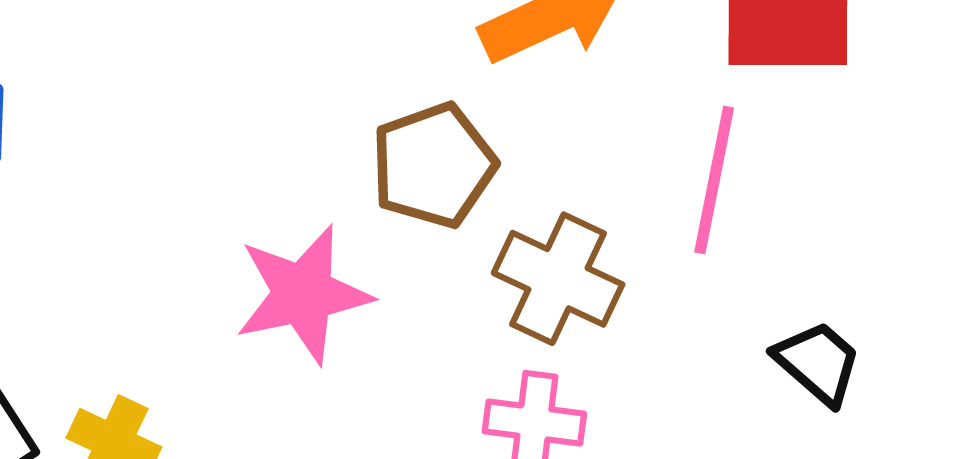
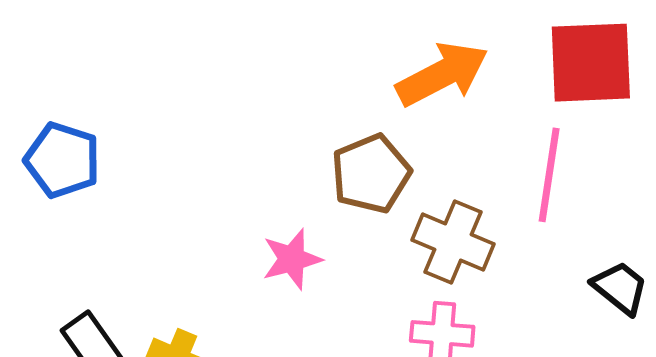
pink star: (303, 294) -> (292, 259), size x0.7

